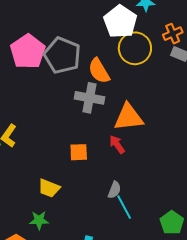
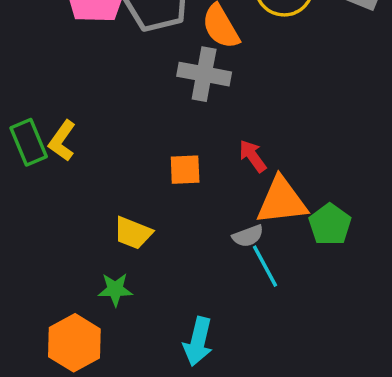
orange triangle: (129, 117) -> (282, 201), moved
gray semicircle: (114, 190) -> (248, 236), turned 48
green pentagon: (172, 223) -> (330, 225), moved

